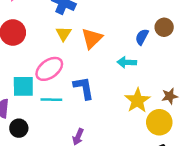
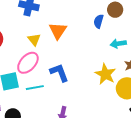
yellow triangle: (64, 34) -> (34, 40), moved
cyan arrow: (127, 62) -> (118, 44), moved

